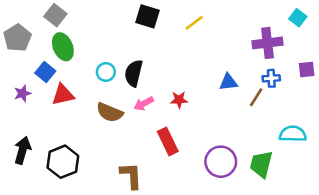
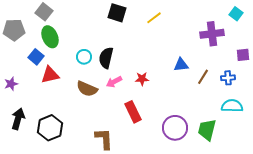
gray pentagon: (17, 38) -> (14, 30), turned 30
blue cross: (271, 78) -> (228, 78), moved
purple star: (22, 93) -> (11, 84), moved

